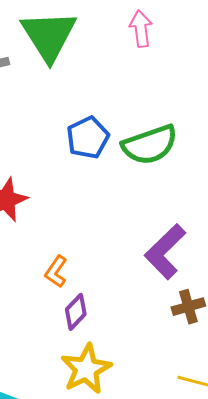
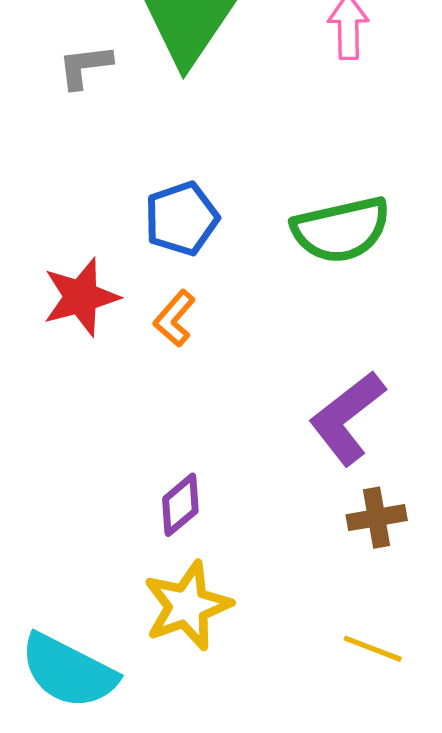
blue pentagon: (88, 138) -> (182, 219), moved
orange L-shape: (56, 272) -> (174, 318), moved

